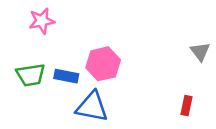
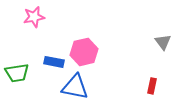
green trapezoid: (31, 75) -> (17, 73), moved

